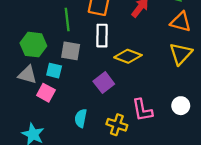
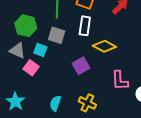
pink L-shape: (142, 110) -> (120, 81), moved
cyan semicircle: (81, 118) -> (55, 103), moved

